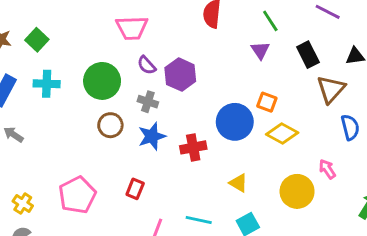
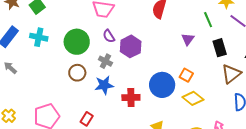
green line: (270, 21) -> (208, 20), moved

